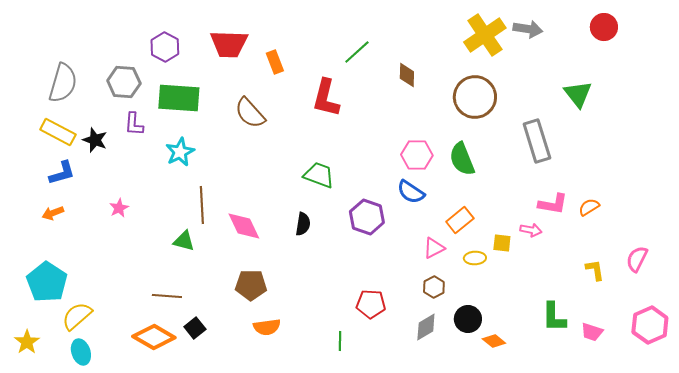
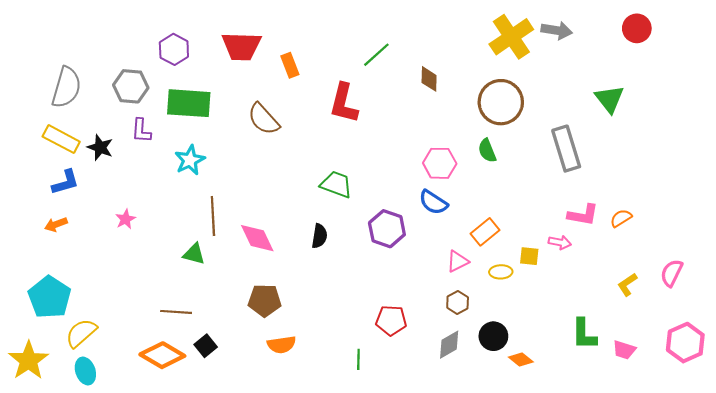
green semicircle: (462, 159) -> (487, 151), moved, size x0.7
yellow L-shape: (595, 270) -> (627, 285), turned -115
yellow star: (27, 342) -> (28, 360), size x1.5

